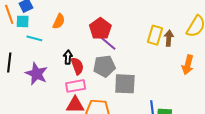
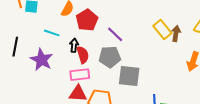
red pentagon: (100, 29) -> (87, 20), moved
yellow rectangle: (155, 35) -> (162, 29), turned -60
cyan line: (34, 38) -> (52, 33), moved

